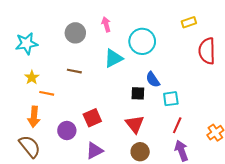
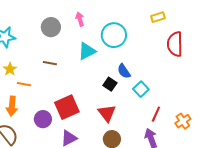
black square: (138, 93) -> (110, 84), turned 32
cyan square: (171, 99) -> (141, 89), turned -35
red square: (92, 118) -> (67, 107), size x1.4
red line: (177, 125) -> (156, 114), moved

